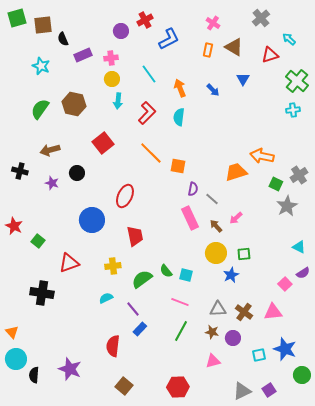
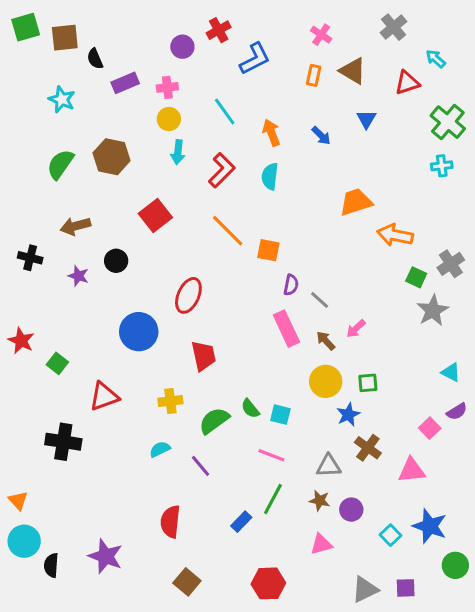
orange trapezoid: (236, 172) -> (356, 202), moved
brown cross: (244, 312) -> (368, 448), moved
blue rectangle: (140, 329) -> (241, 522), moved
cyan square: (259, 355) -> (391, 535), turned -32
purple square: (269, 390) -> (406, 588), turned 32

